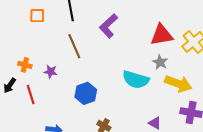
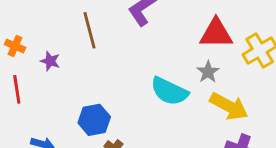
blue hexagon: (86, 93) -> (94, 120), moved

